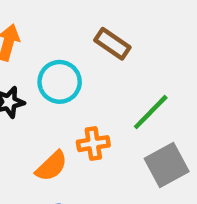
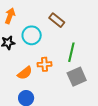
green line: (151, 112) -> (71, 52), turned -36

